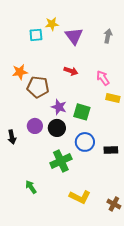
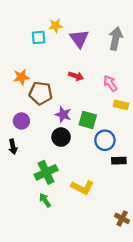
gray arrow: (108, 36) -> (116, 39), size x1.5
purple circle: (35, 126) -> (21, 121), moved
blue circle: (85, 142) -> (105, 140), moved
green cross: (61, 161) -> (46, 172), moved
green arrow: (31, 187) -> (45, 200), moved
yellow L-shape: (80, 197) -> (82, 187), moved

